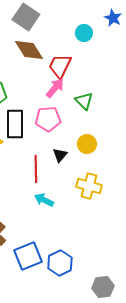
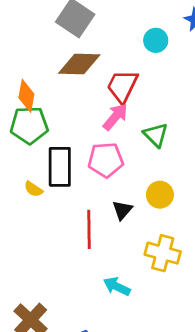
brown diamond: (29, 50) -> (79, 64), turned -56
cyan arrow: (44, 200) -> (117, 286), moved

